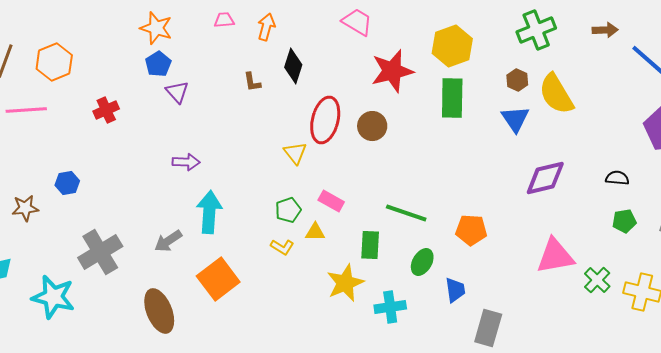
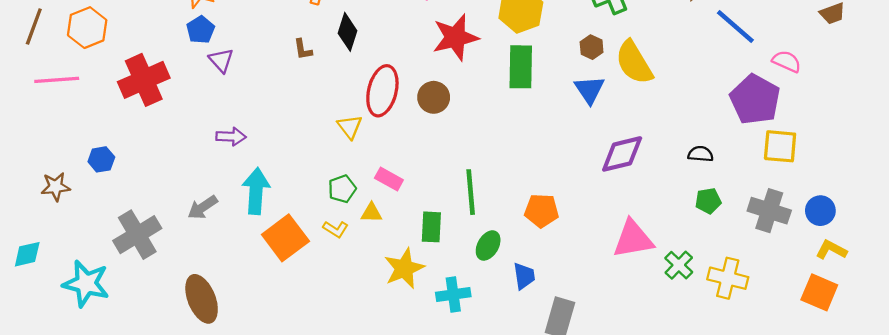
red cross: (106, 110) -> (144, 80), size x1.8
green line: (406, 213) -> (471, 192), turned 66
gray arrow: (168, 241) -> (203, 207), moved
orange square: (218, 279) -> (285, 238), moved

